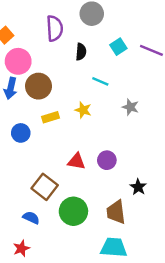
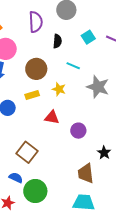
brown circle: (38, 86) -> (36, 69), moved
gray star: (130, 107) -> (98, 87), size x1.6
red triangle: (76, 161) -> (52, 117), moved
green circle: (73, 211) -> (35, 191), moved

